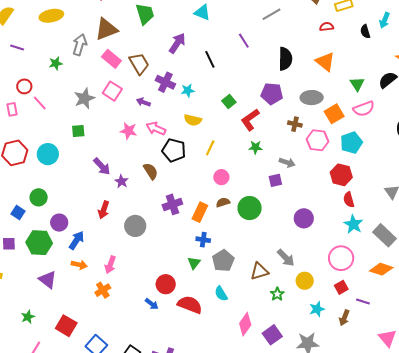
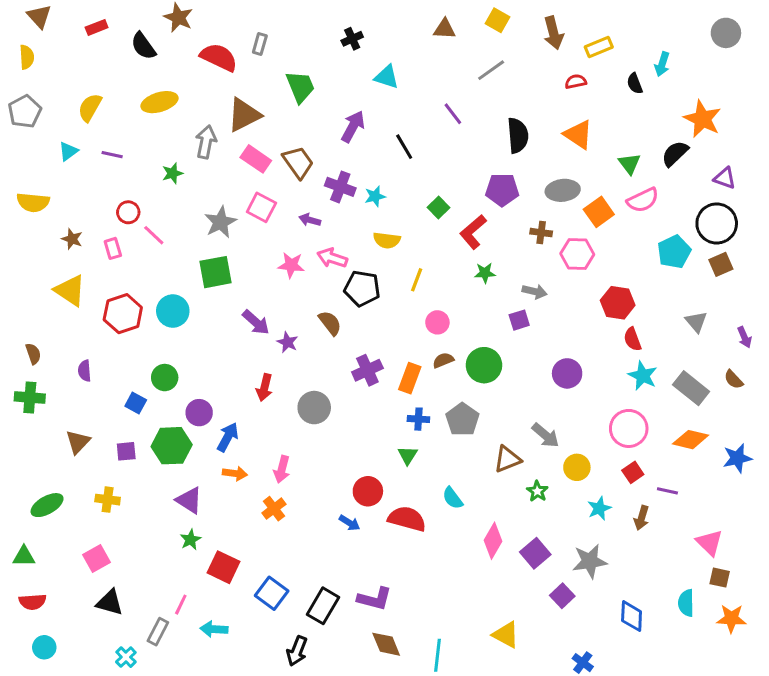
green square: (78, 131) -> (215, 272), size x1.6
cyan pentagon: (351, 143) -> (674, 252), moved
gray pentagon: (223, 261) -> (462, 419), moved
green star: (28, 317) -> (190, 540), moved

